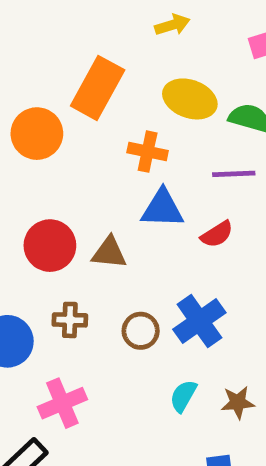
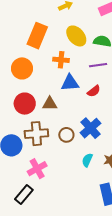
yellow ellipse: (190, 99) -> (76, 36), turned 35
orange circle: (37, 134) -> (22, 68), moved
brown cross: (70, 320) -> (36, 134), size x1.6

